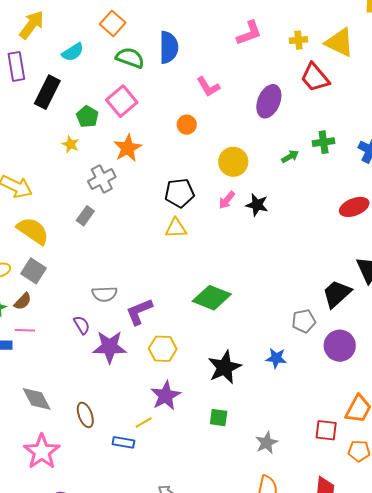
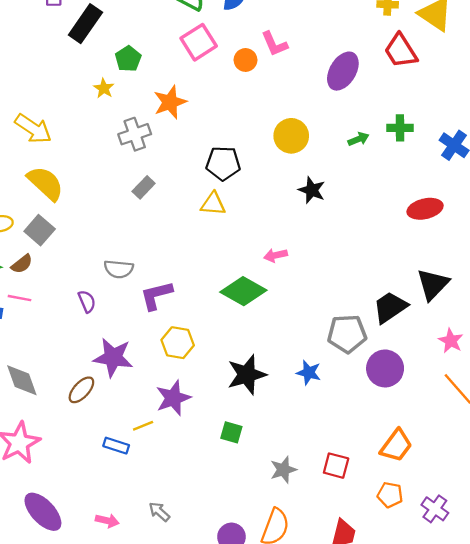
pink square: (122, 101) -> (199, 42), moved
orange circle: (187, 125) -> (245, 60), moved
pink arrow: (227, 200) -> (276, 255), moved, turned 30
gray rectangle: (85, 216) -> (144, 187), moved
gray pentagon: (304, 321) -> (347, 334), size x1.4
purple star: (110, 347) -> (113, 357), moved
brown ellipse: (85, 415) -> (81, 390), moved, turned 55
red square: (326, 430) -> (336, 466), moved

